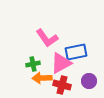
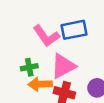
blue rectangle: (76, 52) -> (74, 30), moved

